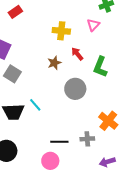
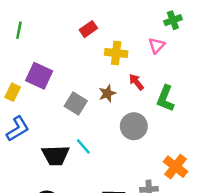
red rectangle: (15, 12) -> (88, 29), moved
gray square: (12, 74) -> (76, 104), moved

